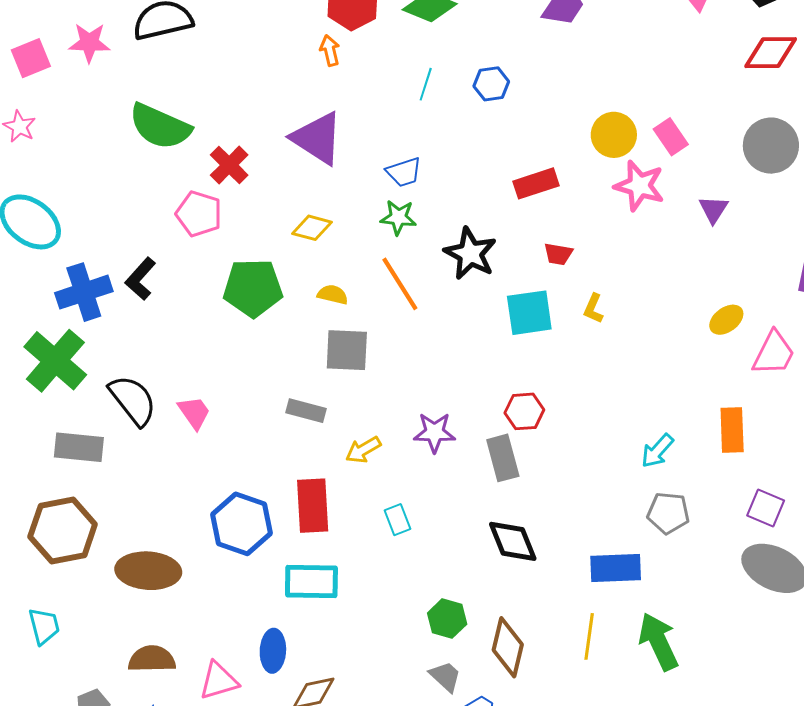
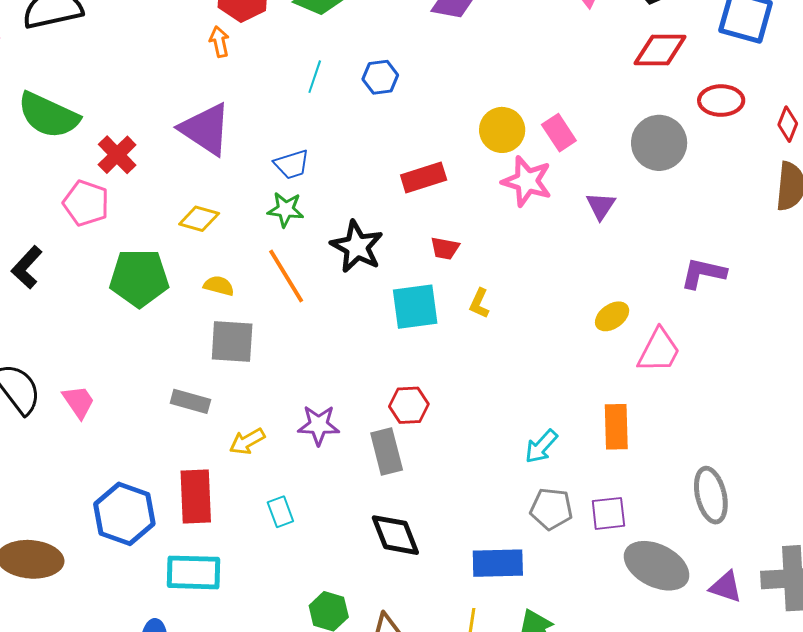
purple square: (766, 508) -> (608, 513), moved, turned -30

